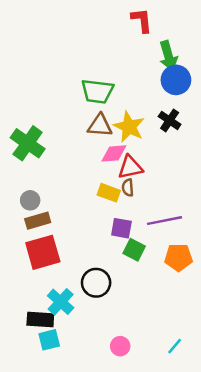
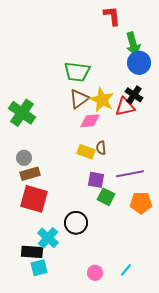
brown triangle: (100, 126) -> (79, 99), turned -40
red triangle: (130, 167) -> (125, 107), moved
red square: (43, 252) -> (34, 199), turned 32
cyan line: (175, 346) -> (126, 270), moved

